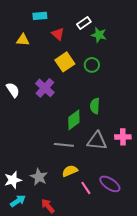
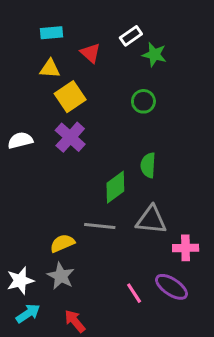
cyan rectangle: (40, 16) -> (51, 33), moved
yellow triangle: (23, 40) -> (50, 69), moved
yellow square: (65, 62) -> (70, 97), moved
white semicircle: (13, 90) -> (20, 140), turned -70
pink cross: (123, 137) -> (186, 248), moved
yellow semicircle: (70, 171) -> (62, 243), moved

